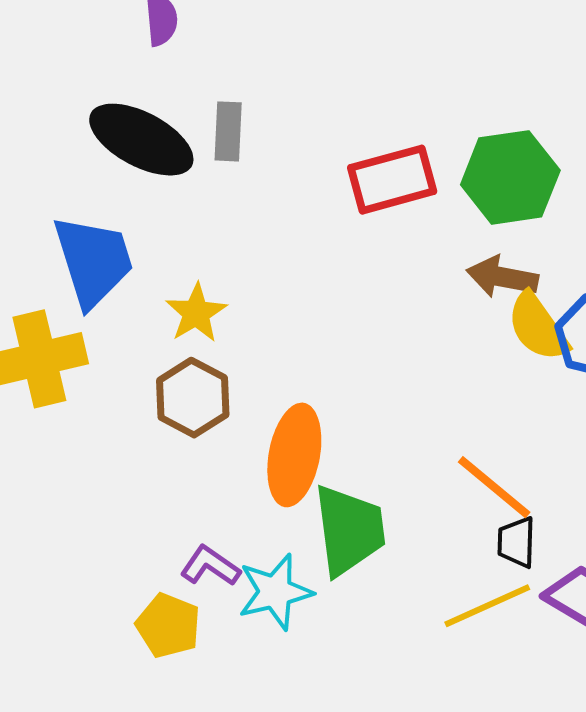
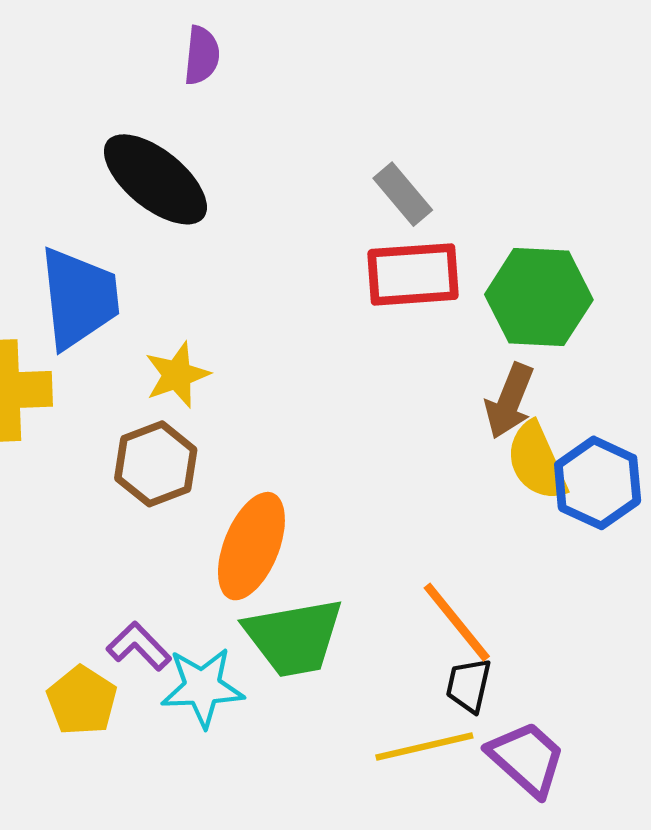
gray rectangle: (228, 131) -> (403, 194), moved, turned -54
brown arrow: (502, 277) -> (509, 401), turned -90
green trapezoid: (349, 530) -> (294, 637), turned 76

